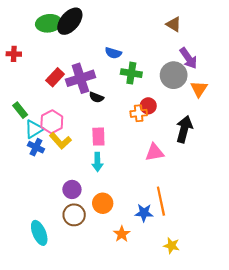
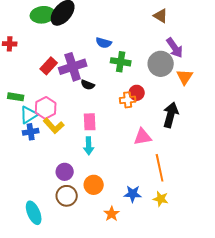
green rectangle: (20, 110) -> (16, 97), turned -42
blue cross: (36, 147) -> (31, 132), turned -35
orange line: (161, 201) -> (160, 168), moved
yellow star: (171, 246) -> (161, 199), moved

